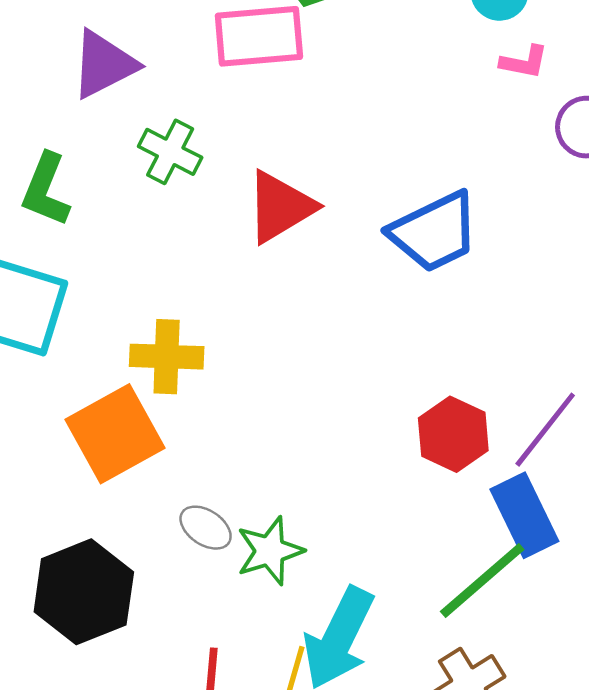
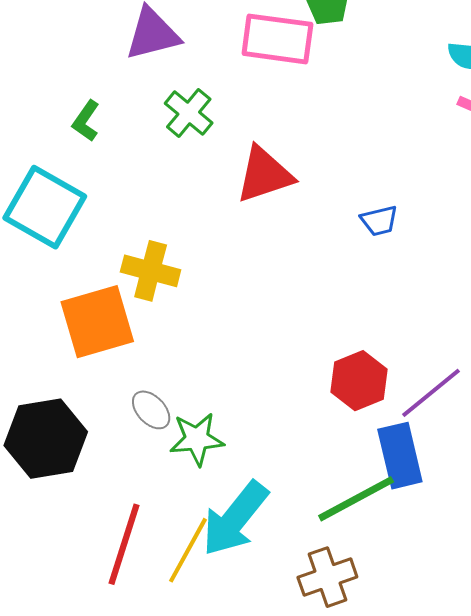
green L-shape: (46, 190) -> (86, 121), size x0.7
blue trapezoid: (434, 232) -> (379, 221), size x0.5

